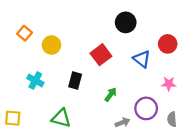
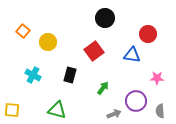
black circle: (126, 22) -> (105, 18), moved
red circle: (168, 44) -> (148, 34), moved
blue triangle: (142, 59) -> (132, 55), turned -30

